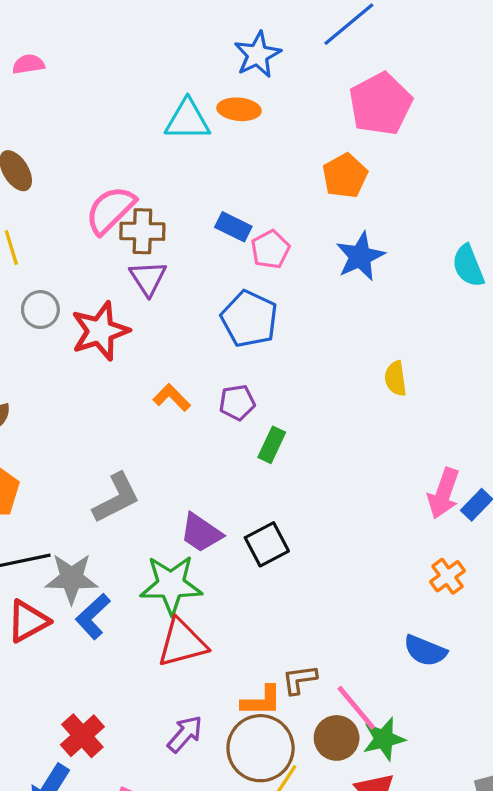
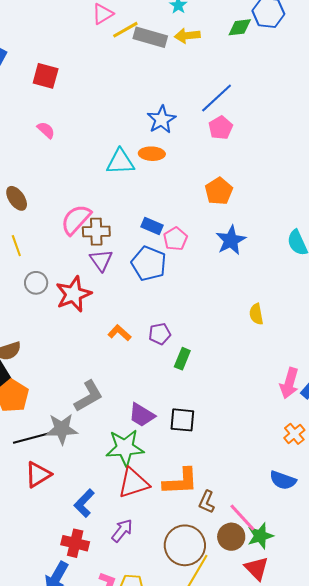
pink semicircle: (28, 64) -> (46, 130), moved, turned 54
pink pentagon: (380, 104) -> (221, 128), moved, size x0.6
blue pentagon: (249, 319) -> (149, 264), moved
black square: (267, 544) -> (182, 420), turned 36
gray star: (71, 578) -> (62, 429), moved
blue L-shape: (93, 616) -> (84, 503), moved
brown L-shape: (300, 680) -> (207, 502), turned -55
orange L-shape: (261, 701) -> (181, 481), moved, size x1.4
purple arrow: (185, 734) -> (122, 530), moved
red cross: (82, 736) -> (75, 543), turned -32

